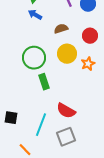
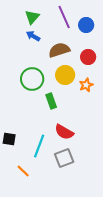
brown semicircle: (61, 29) -> (59, 50), size x1.5
green rectangle: (44, 82) -> (51, 101), moved

